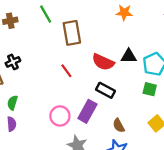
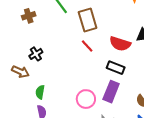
red line: (66, 71) -> (87, 46), moved
black rectangle: (105, 90) -> (116, 68), moved

